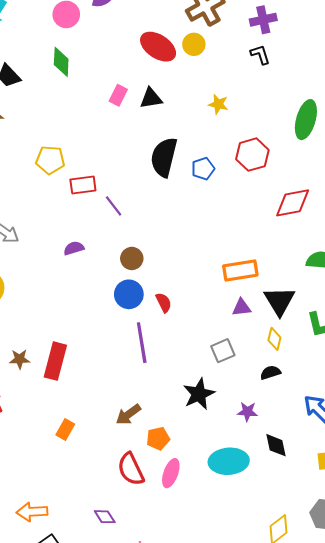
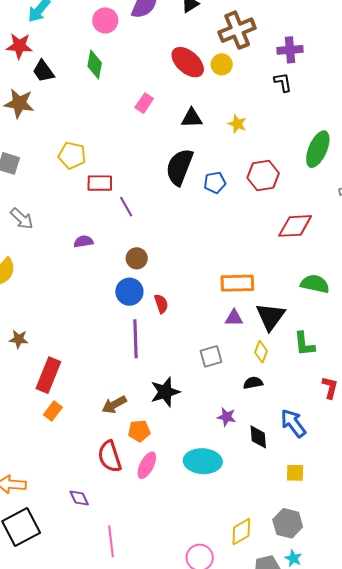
black triangle: (151, 98) -> (192, 118), moved
red rectangle: (55, 361) -> (48, 375), moved
black star: (199, 394) -> (165, 392), moved
black diamond: (276, 445) -> (258, 437), moved

